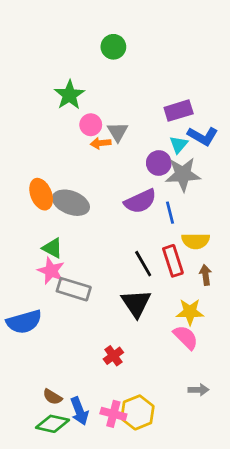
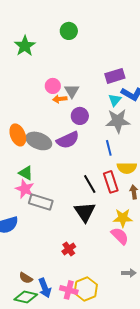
green star: (69, 95) -> (25, 46), moved
purple circle: (159, 163) -> (80, 116), moved
purple semicircle: (140, 201) -> (68, 140), moved

